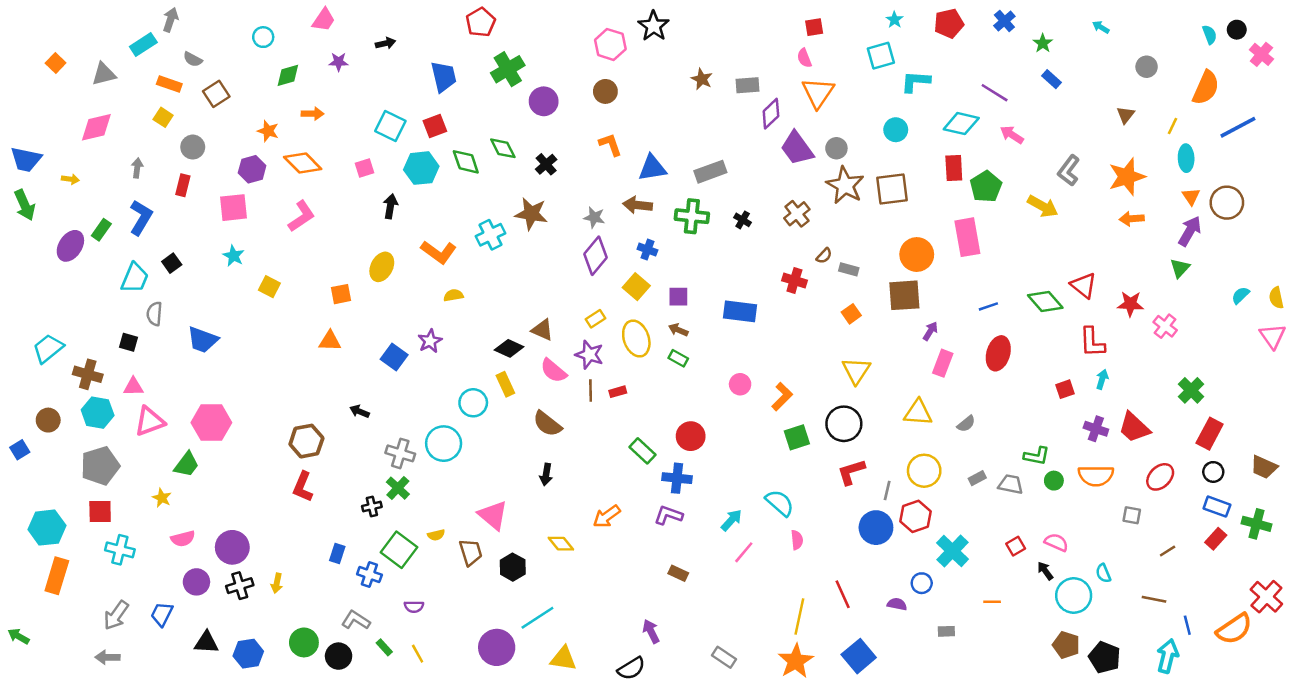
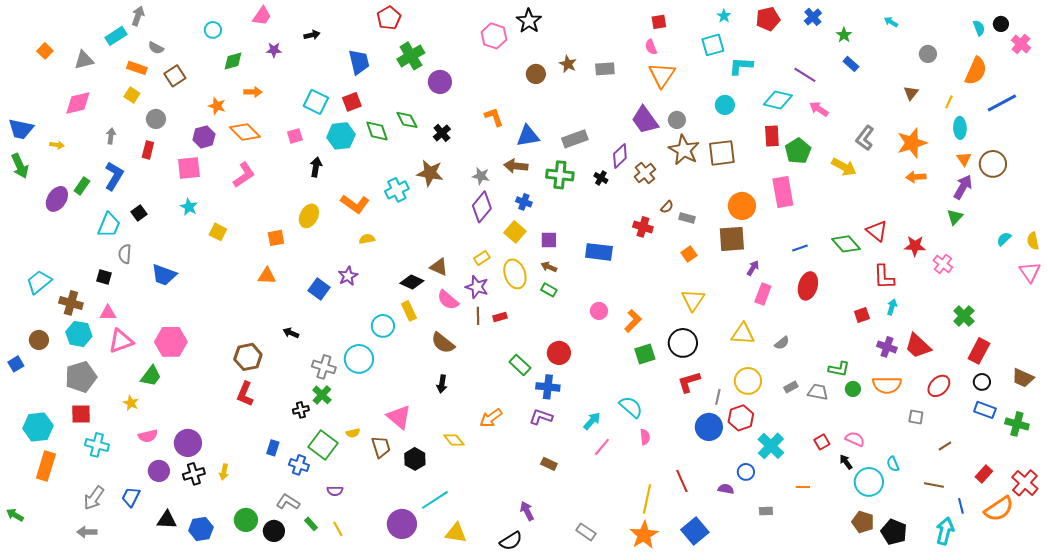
brown circle: (605, 91) -> (536, 74), moved
purple diamond: (771, 114) -> (620, 156), moved
red rectangle: (1216, 539) -> (984, 474), moved

